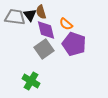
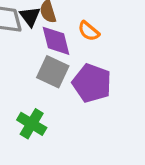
purple pentagon: (74, 44) -> (92, 83), moved
gray square: (44, 49) -> (53, 72), turned -30

